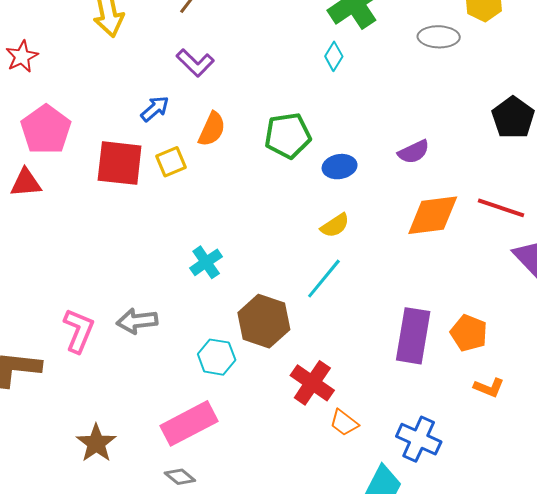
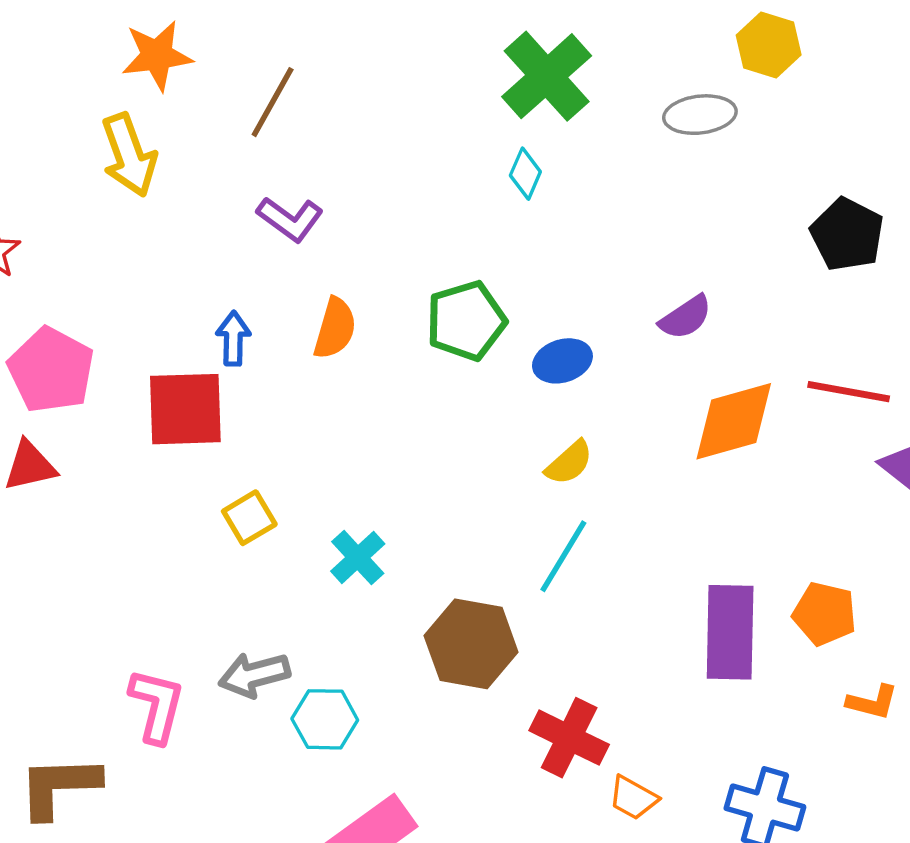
blue arrow: (155, 109) -> (233, 338), moved, turned -40
yellow square: (171, 162) -> (249, 518), moved
cyan hexagon: (217, 357) -> (325, 719), moved

